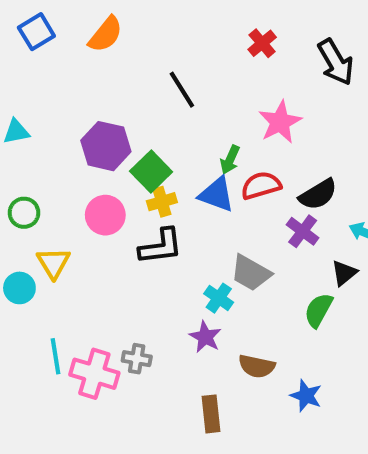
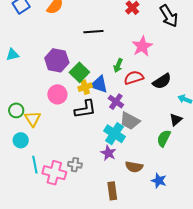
black line: (182, 90) -> (93, 32), turned -60
blue triangle: (217, 194) -> (99, 84), moved
green circle: (24, 213) -> (16, 110), moved
purple cross: (303, 231) -> (116, 102), moved
cyan circle: (19, 288) -> (21, 140), moved
cyan cross: (219, 298) -> (114, 134), size x1.5

